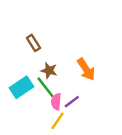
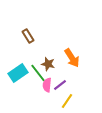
brown star: (49, 70) -> (48, 64), moved
yellow line: (57, 121) -> (67, 101), moved

